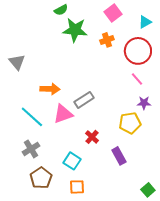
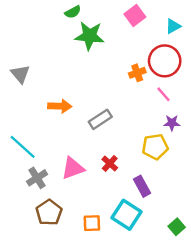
orange cross: (107, 40) -> (137, 73), moved
pink triangle: (63, 114) -> (73, 168), moved
cyan line: (32, 117) -> (23, 147), moved
cyan square: (72, 161) -> (126, 215), moved, size x1.4

